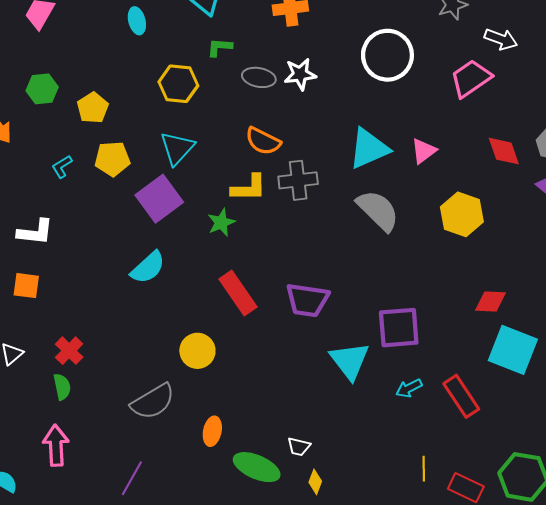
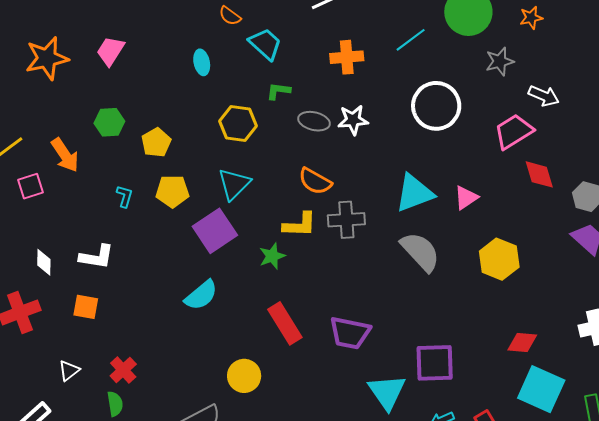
red diamond: (504, 151) -> (539, 174), moved
cyan L-shape: (62, 166) -> (125, 196), turned 135

